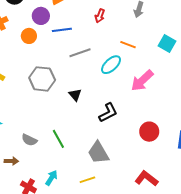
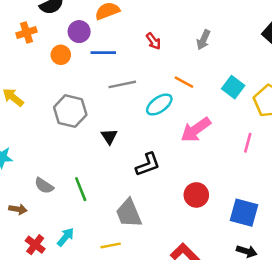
red arrow: (100, 16) -> (153, 41), turned -64

